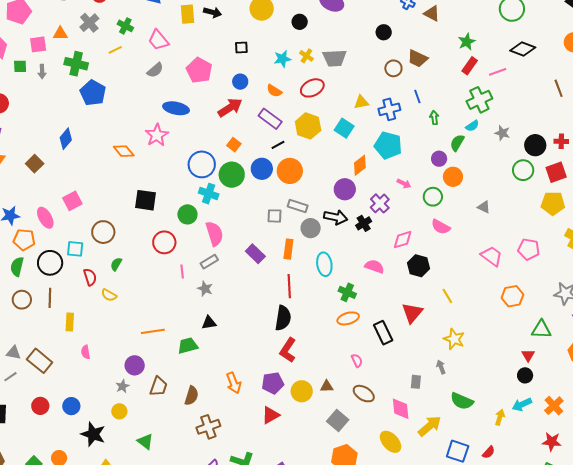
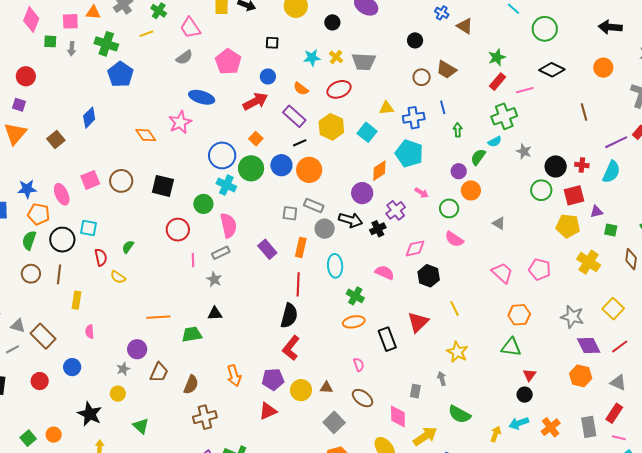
brown circle: (103, 232) -> (121, 181), moved
green triangle: (541, 329) -> (511, 347), moved
blue circle: (71, 406) -> (72, 367), moved

